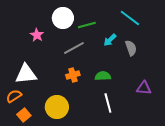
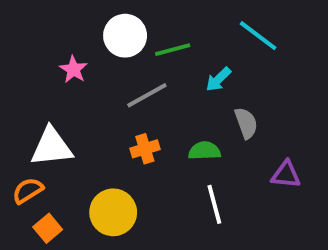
gray semicircle: (131, 48) -> (246, 123), moved

